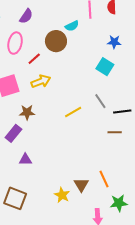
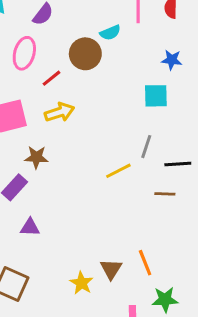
cyan square: (105, 67) -> (156, 96), turned -36
gray line: (100, 101) -> (146, 147), turned 49
yellow line: (73, 112) -> (118, 171), moved

